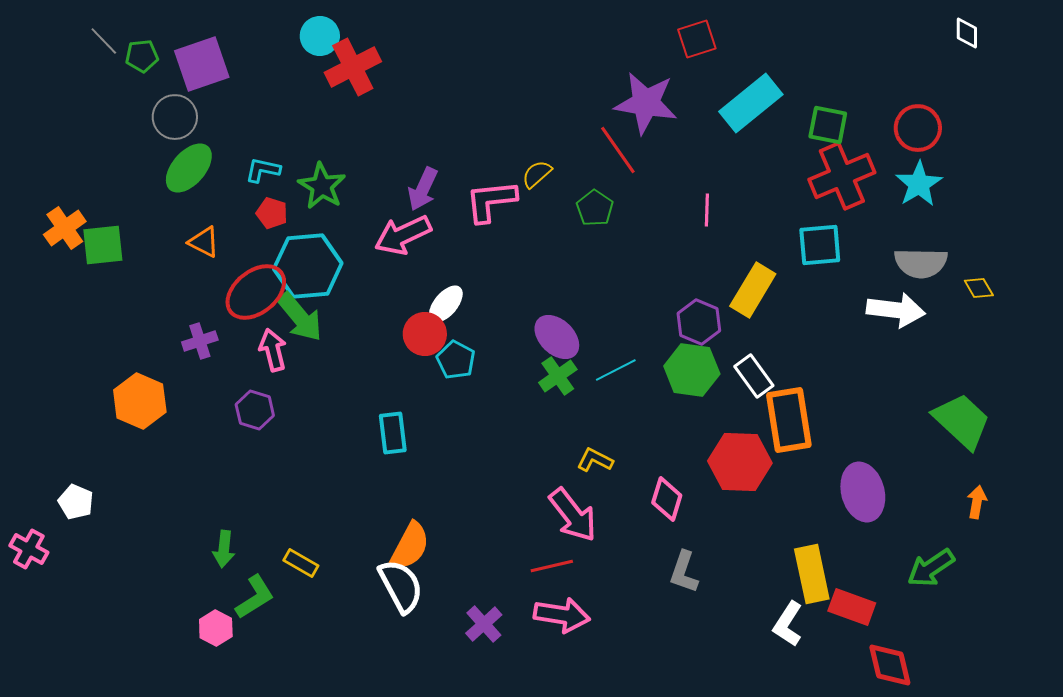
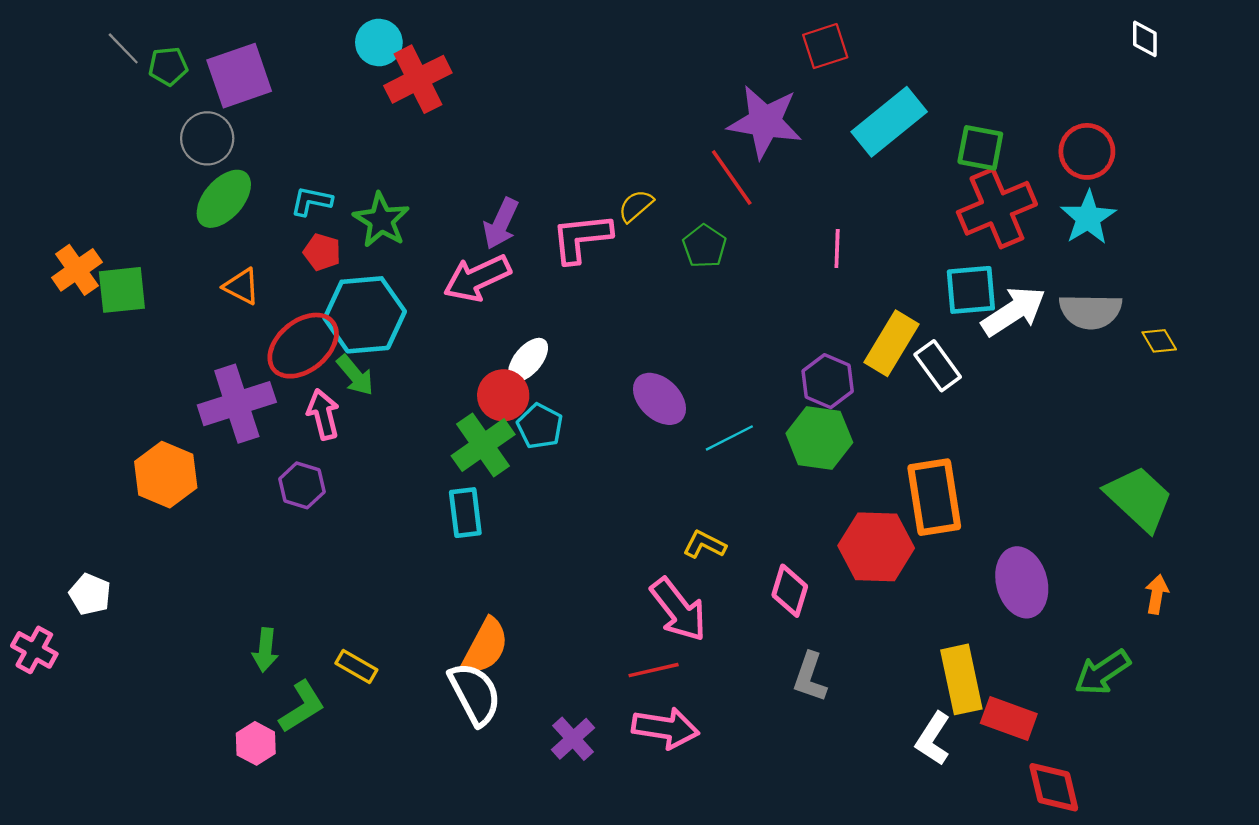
white arrow: (896, 310) -> (1014, 311), moved, turned -40
green arrow: (300, 317) -> (355, 375), size x0.7
purple cross: (200, 341) -> (237, 404), size x1.8
green cross: (558, 376) -> (483, 445), moved, size x1.4
white rectangle: (754, 376) -> (938, 366), moved

